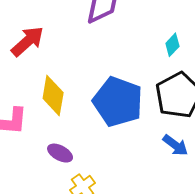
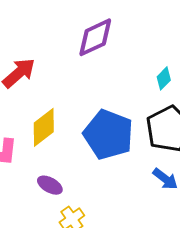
yellow diamond: (53, 95) -> (44, 127), turned 42

